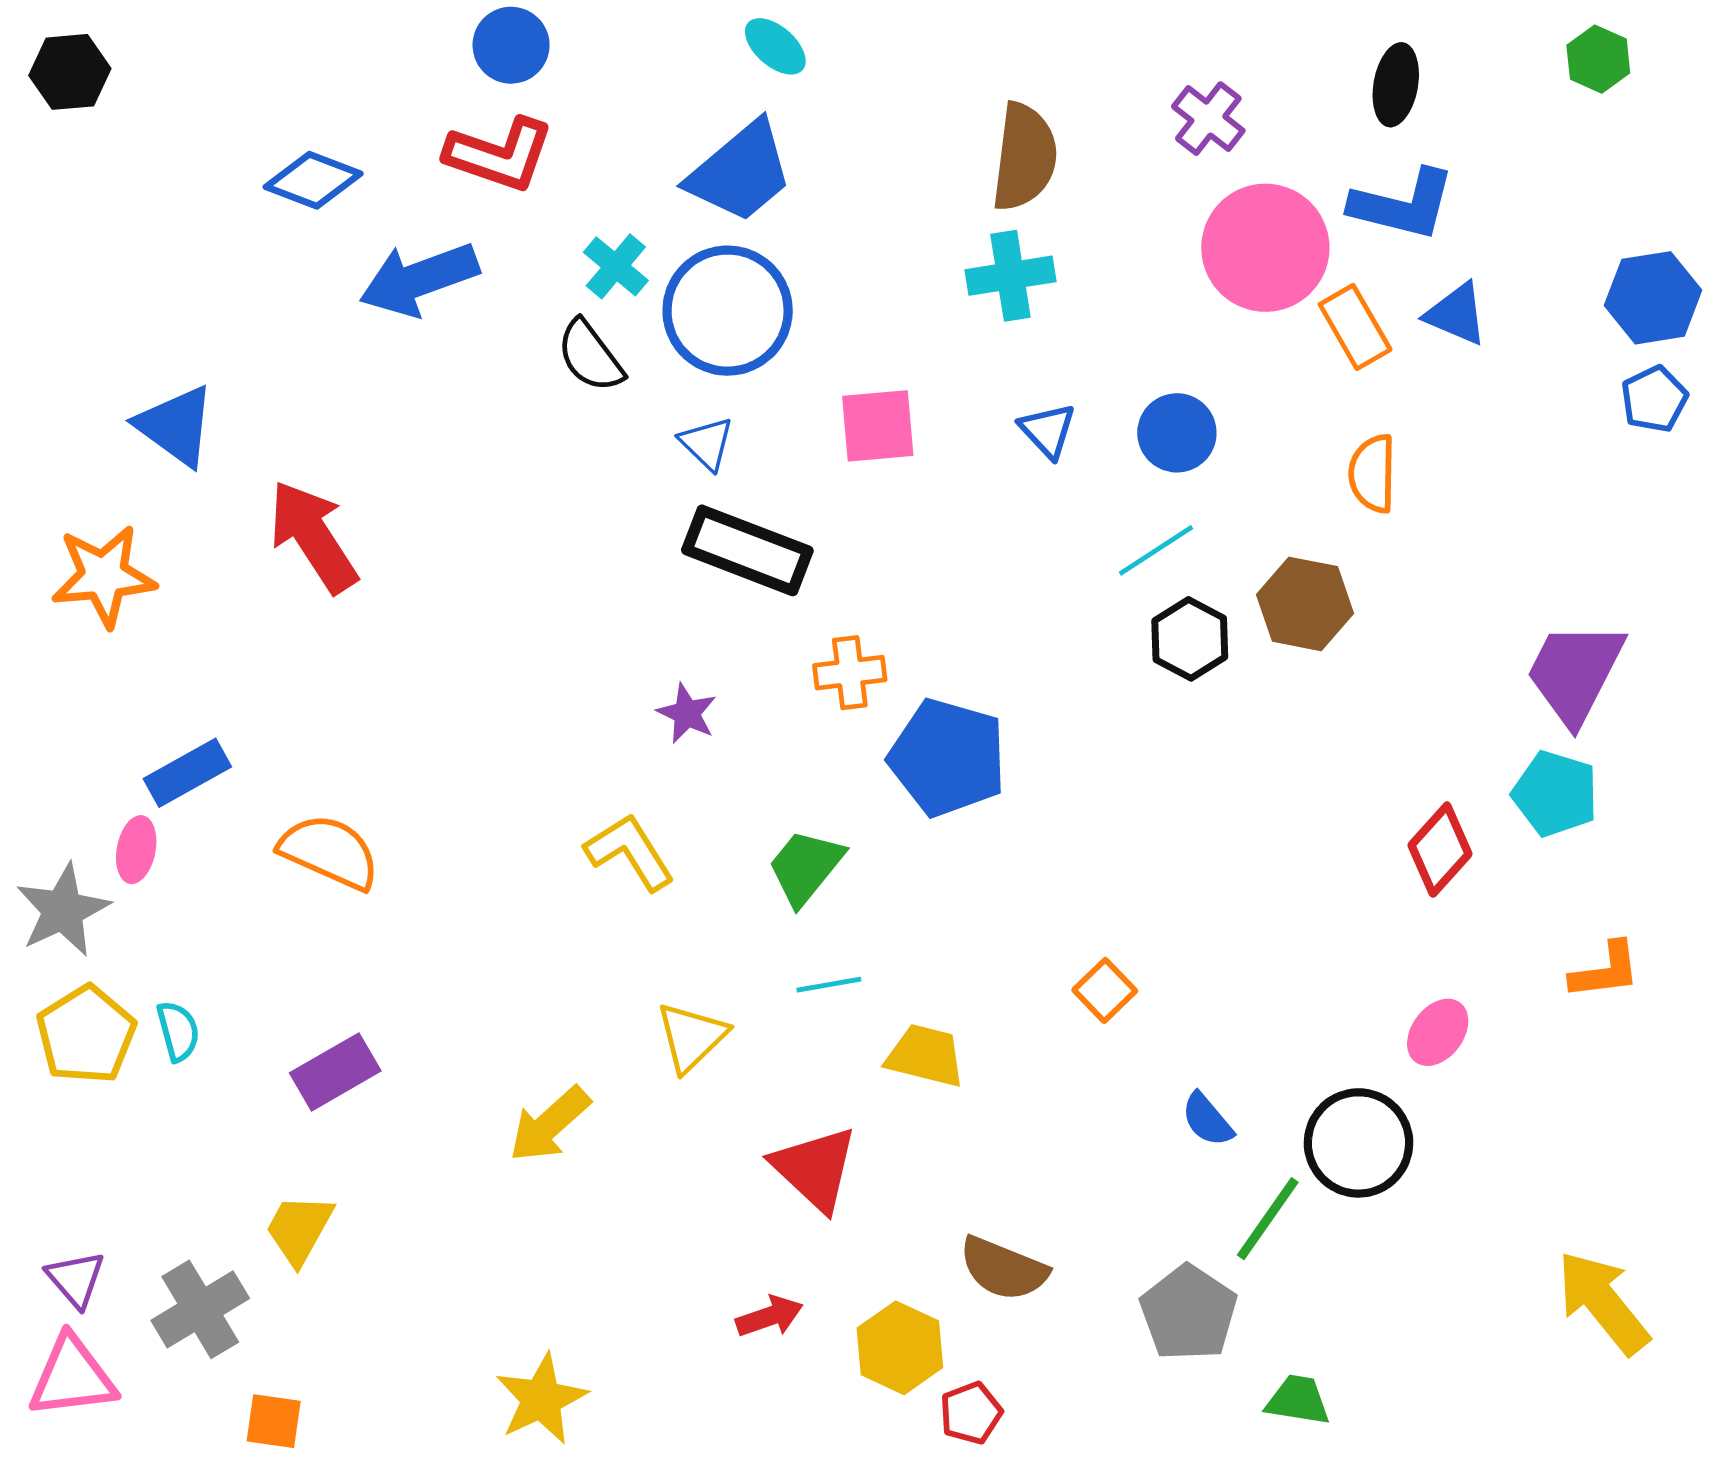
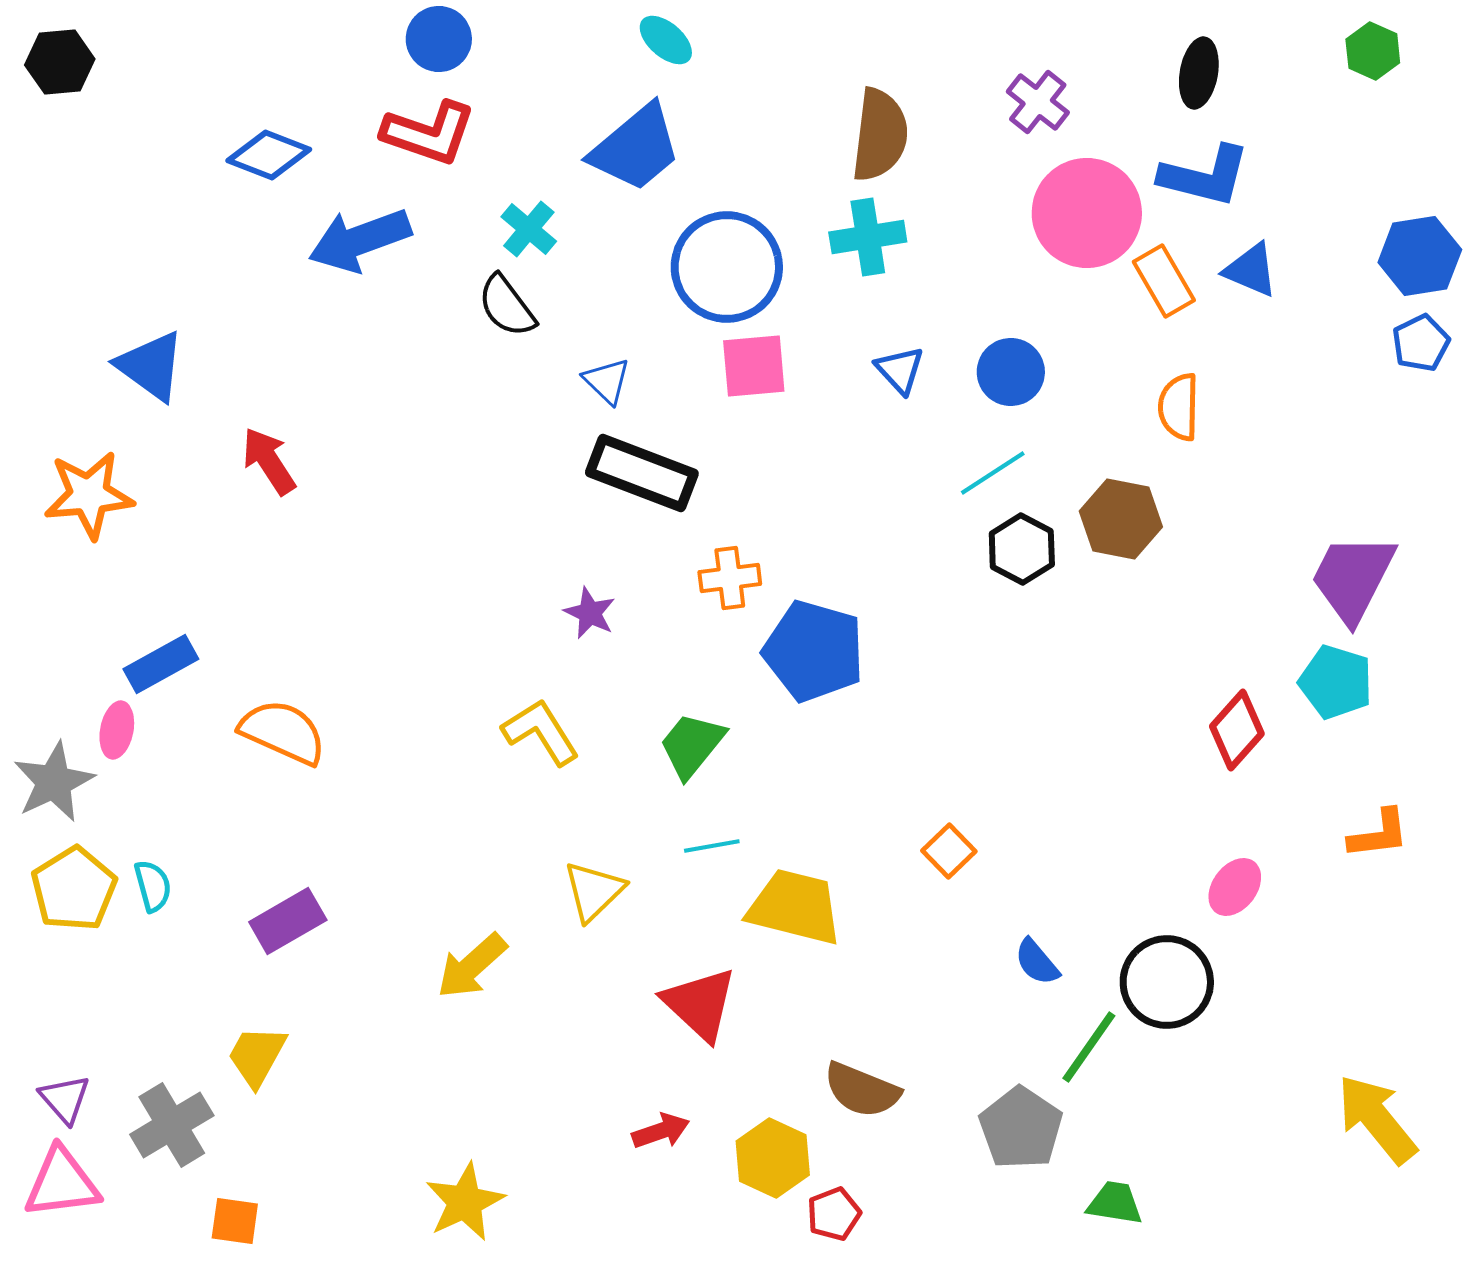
blue circle: (728, 311) -> (727, 267), moved
red arrow: (313, 536) -> (269, 461), size x0.7
yellow trapezoid: (925, 1056) -> (795, 907), size x1.4

